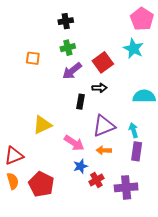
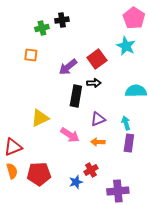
green cross: (68, 48) -> (42, 28), moved
black rectangle: (81, 102) -> (76, 96), size x1.5
purple triangle: (104, 126) -> (98, 119), size x0.7
blue star: (81, 166) -> (76, 182), moved
red pentagon: (41, 184) -> (39, 174), turned -30
purple cross: (126, 187) -> (118, 191), moved

